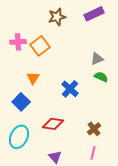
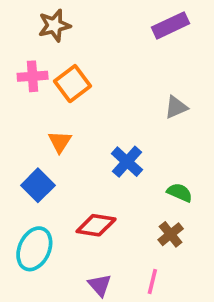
brown star: (57, 17) -> (54, 25), moved
green semicircle: (101, 77) -> (180, 193), moved
pink line: (93, 153) -> (152, 282), moved

